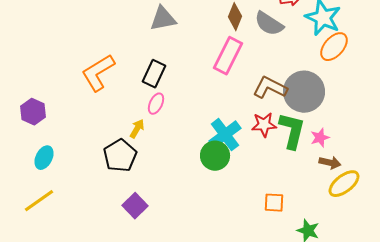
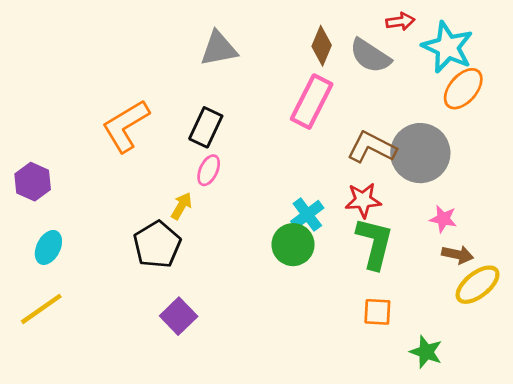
green L-shape: (292, 131) -> (375, 243), moved
cyan cross: (225, 135) -> (307, 215), size x0.7
pink star: (320, 138) -> (443, 219), turned 30

